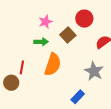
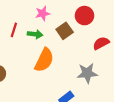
red line: (22, 67) -> (14, 30), moved
gray star: (94, 71) -> (87, 73), turned 30

